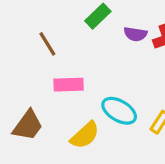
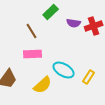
brown line: (47, 44) -> (32, 31), moved

